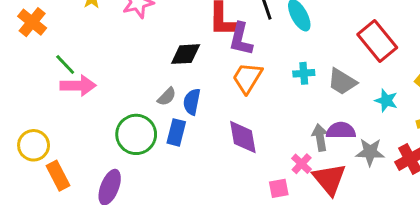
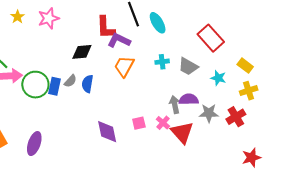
purple L-shape: (241, 39) -> (119, 40), turned 105
blue rectangle: (176, 132) -> (54, 86), moved
green circle: (136, 134) -> (35, 85), moved
purple diamond: (243, 137) -> (107, 132), moved
pink square: (279, 188) -> (139, 123), moved

